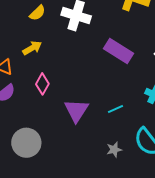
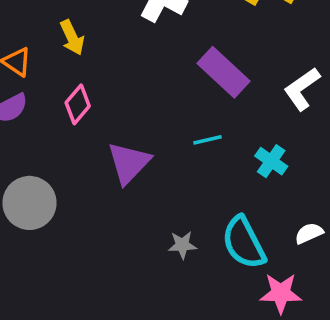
yellow arrow: (32, 48) -> (72, 38), turned 84
cyan line: (116, 109) -> (207, 140), moved

